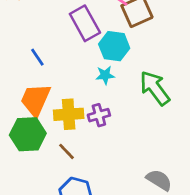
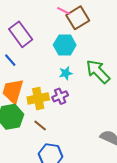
purple rectangle: (85, 23) -> (21, 34), moved
cyan star: (105, 75) -> (66, 73), moved

